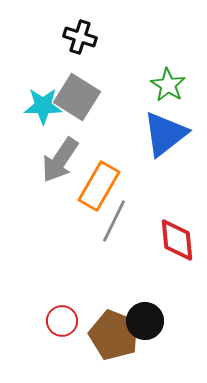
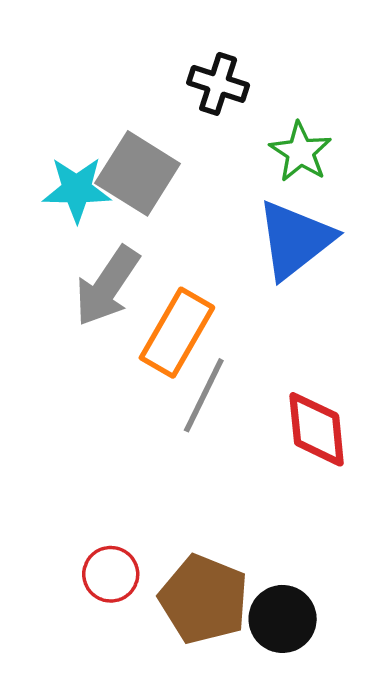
black cross: (80, 37) -> (218, 84), moved
black circle: (145, 321) -> (283, 619), moved

